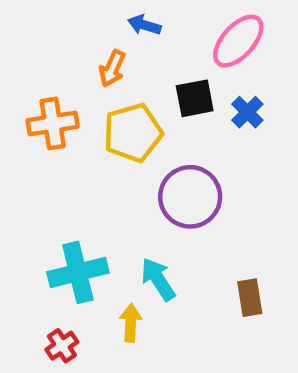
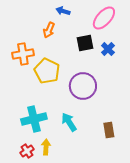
yellow pentagon: (133, 133) -> (47, 71), moved, turned -30
yellow arrow: (131, 323) -> (46, 147), moved

